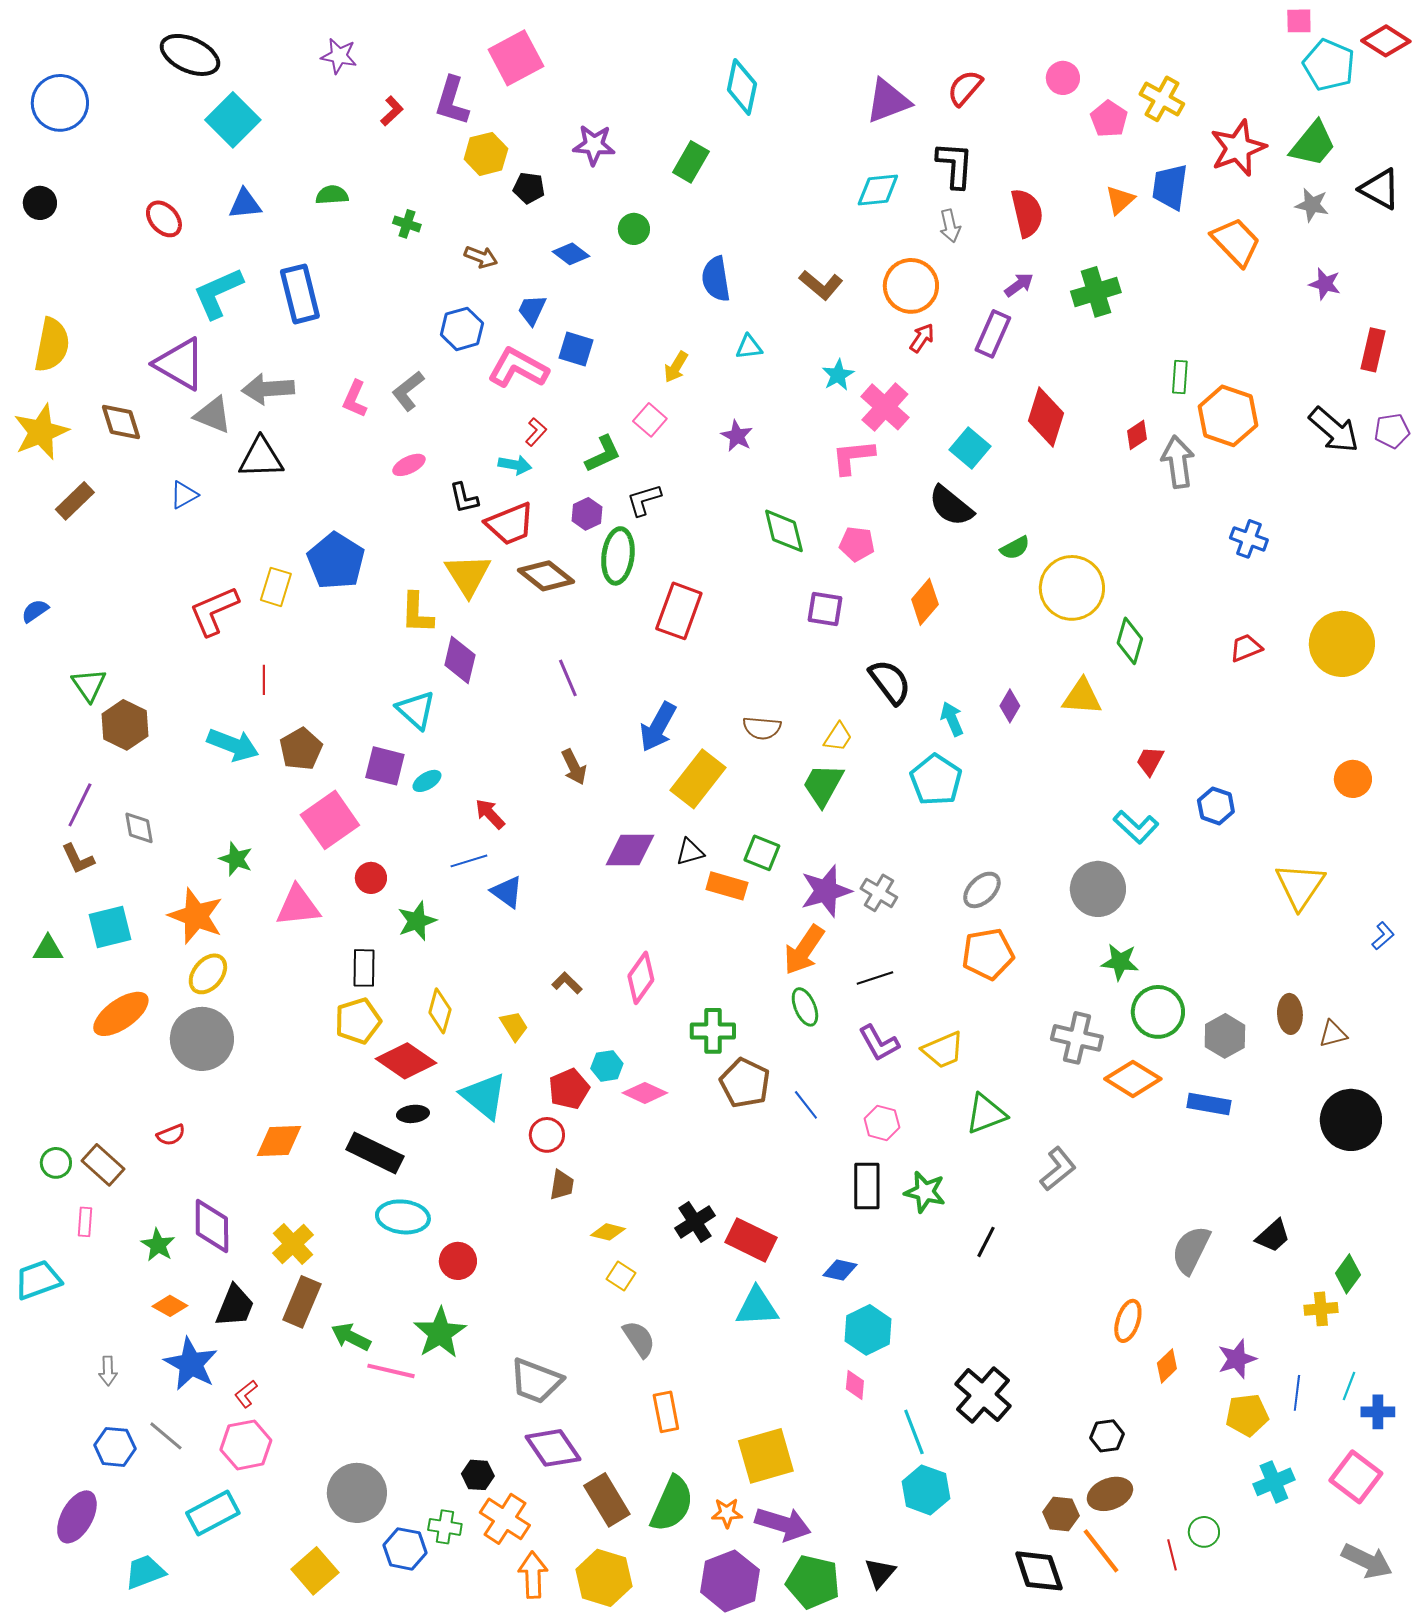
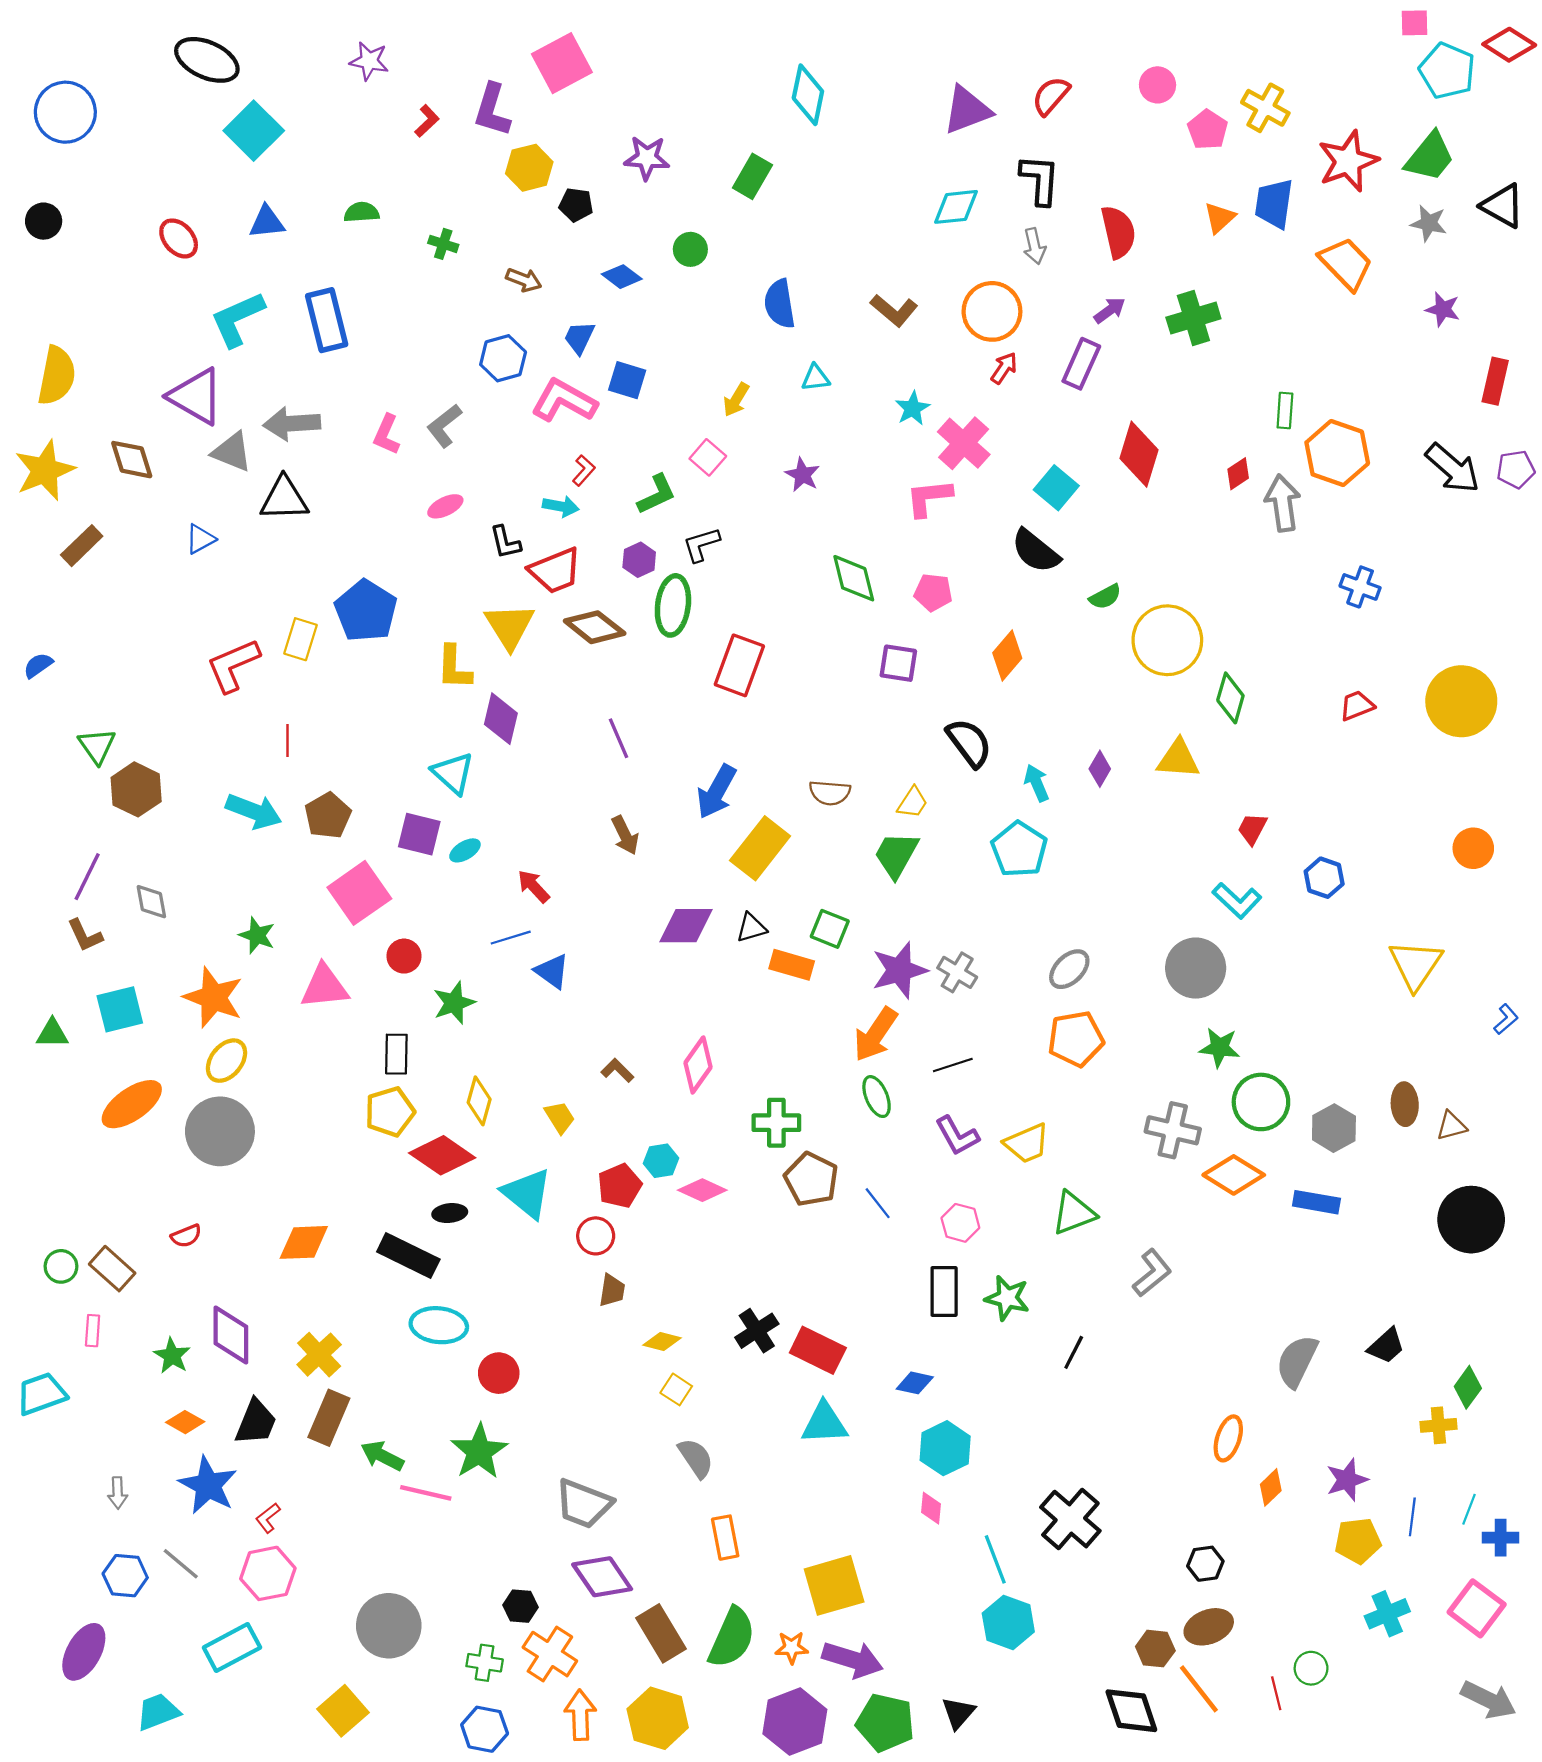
blue hexagon: (405, 1549) -> (485, 1729), moved

